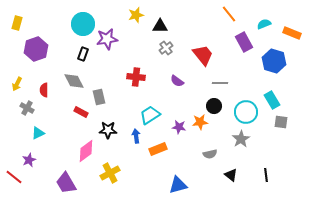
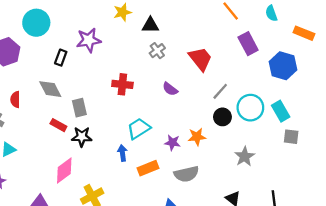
cyan circle: (83, 24) -> (36, 23), moved
cyan semicircle: (264, 24) -> (271, 13), moved, turned -88
gray line: (220, 83) -> (220, 91), turned -49
black circle: (214, 106) -> (222, 117), moved
cyan circle: (246, 112) -> (250, 108), moved
black star: (108, 130) -> (82, 137), moved
gray semicircle: (210, 154) -> (186, 174), moved, size x1.5

